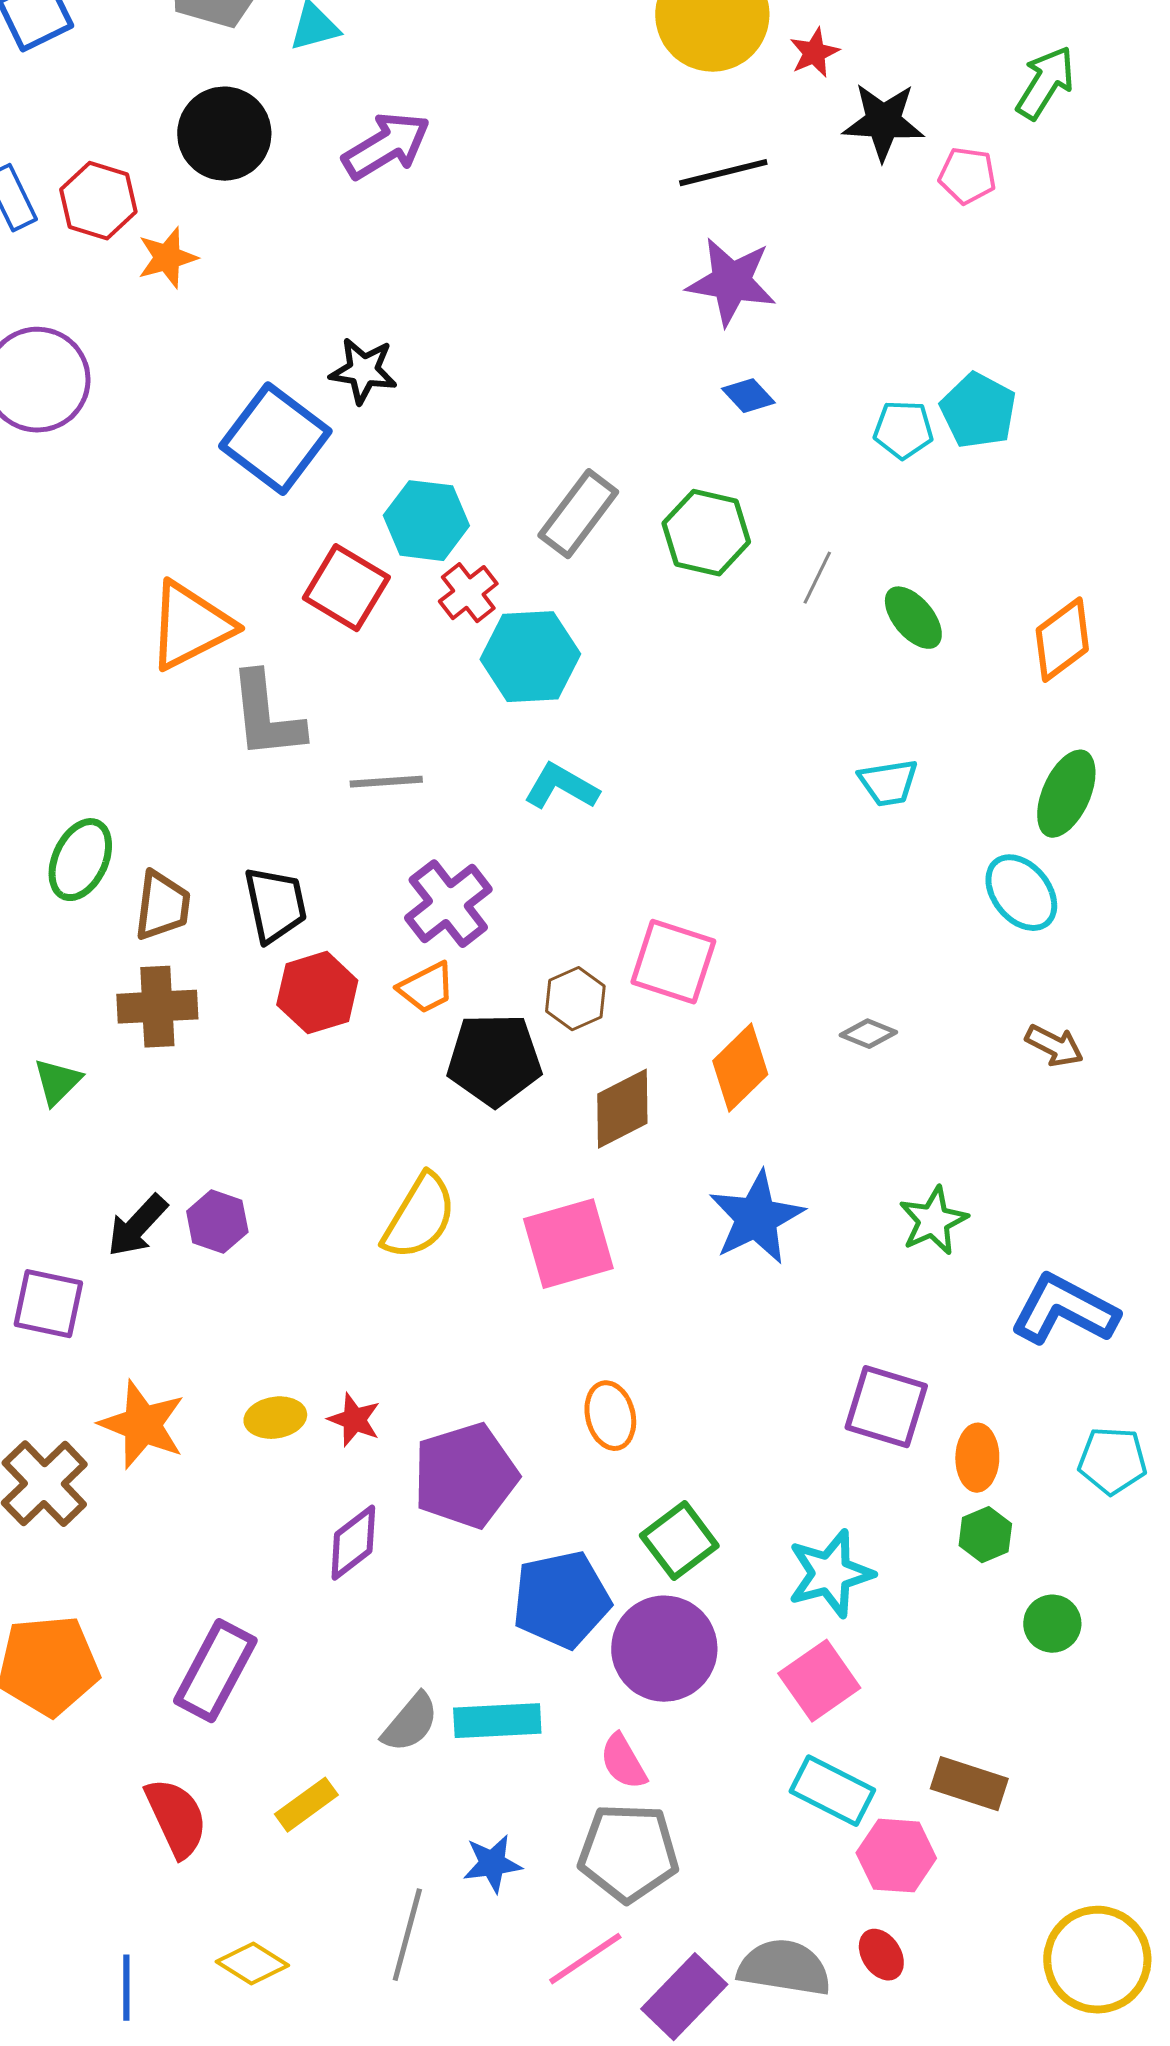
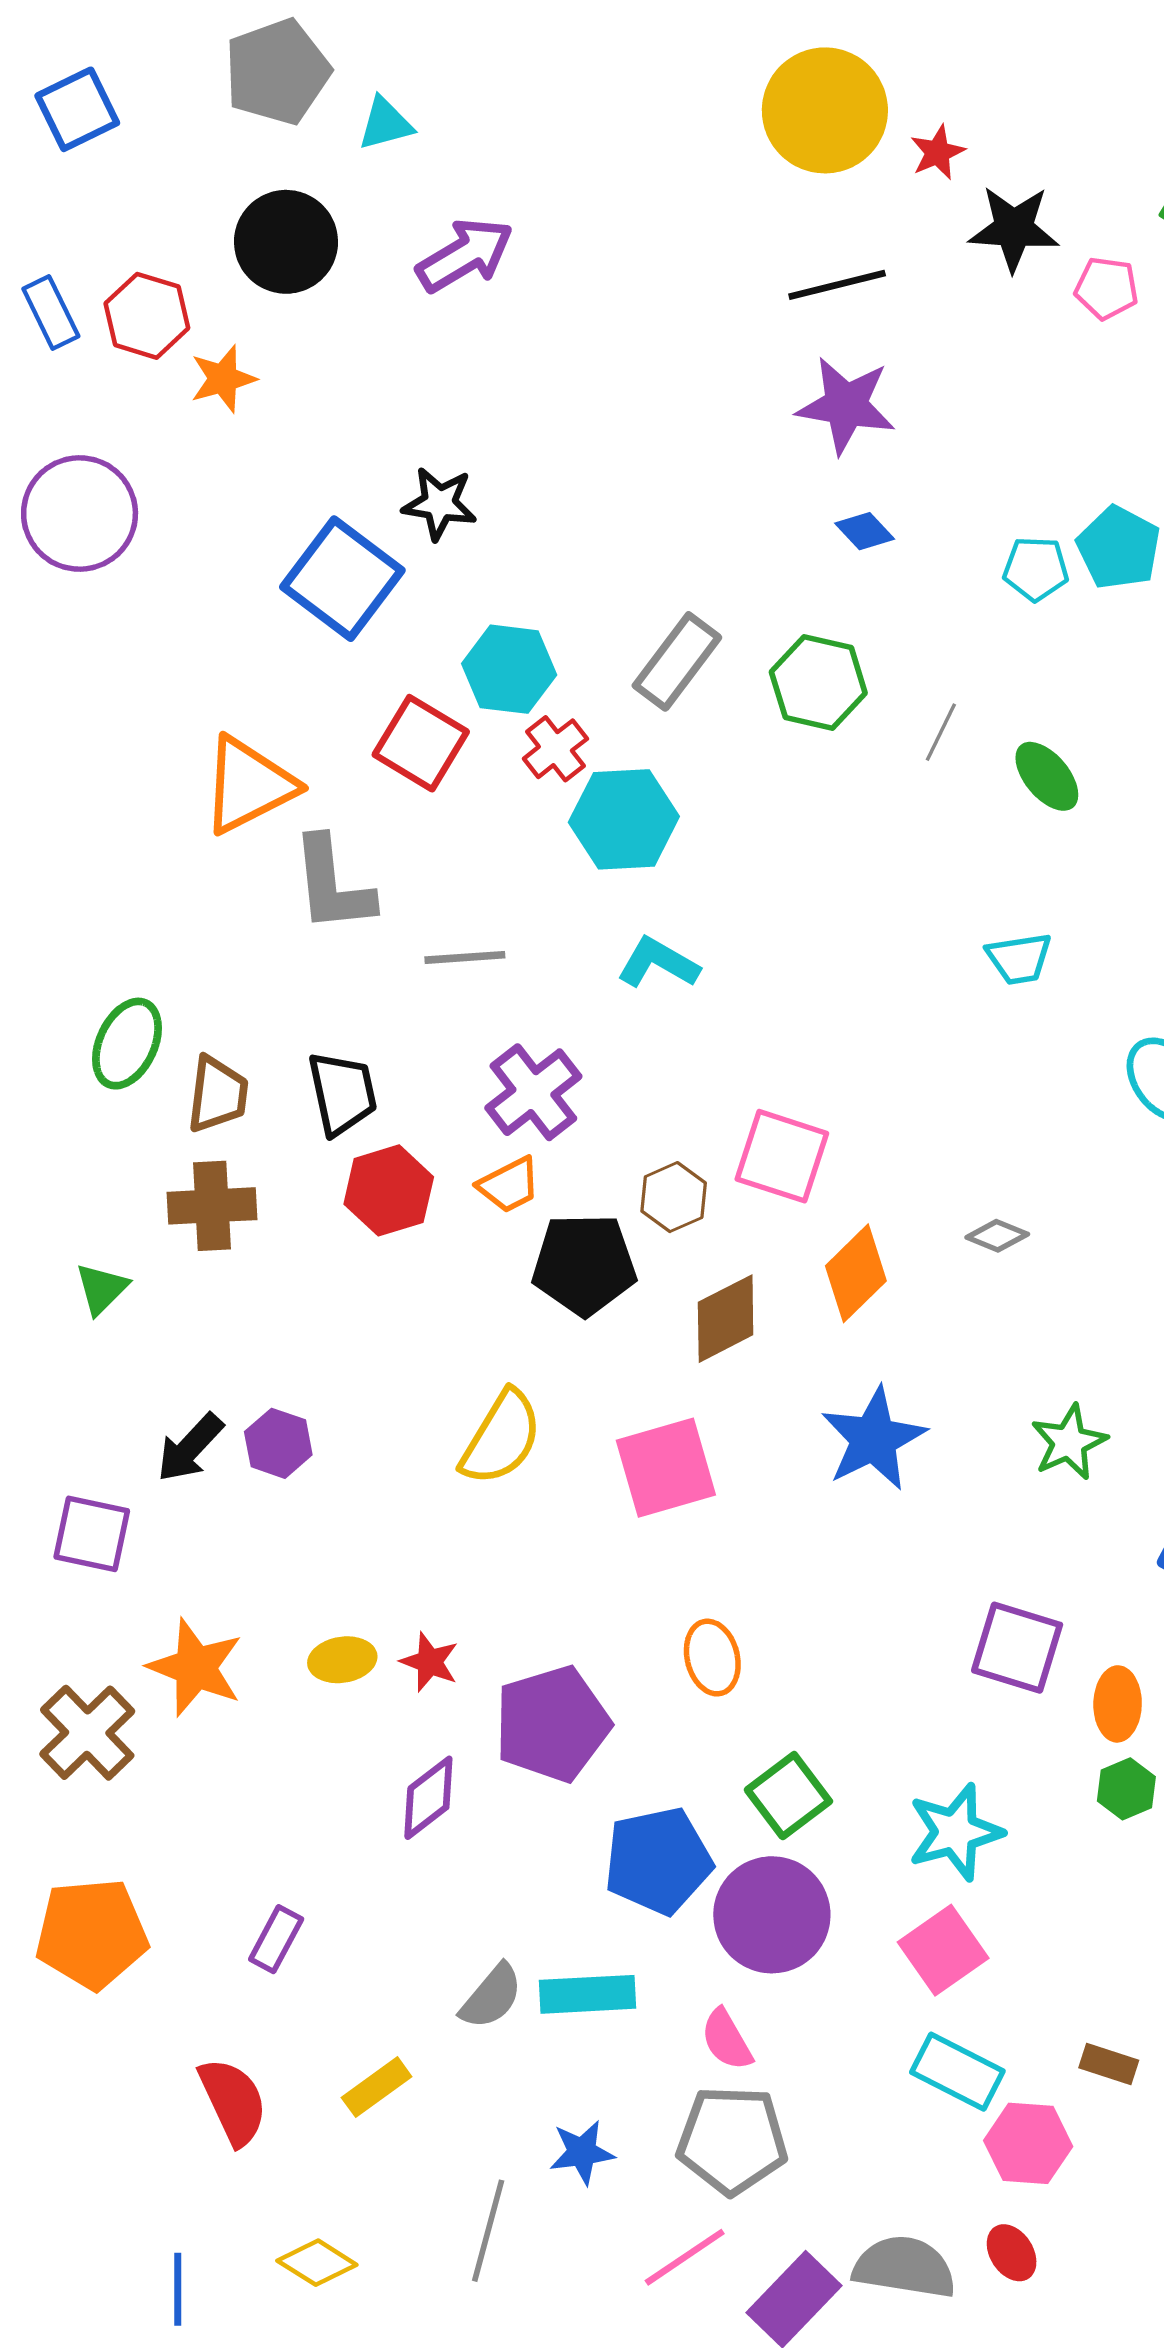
purple rectangle: (215, 1671) -> (276, 1939), size x0.6
brown rectangle: (969, 1784) -> (1109, 2064), size x0.7

